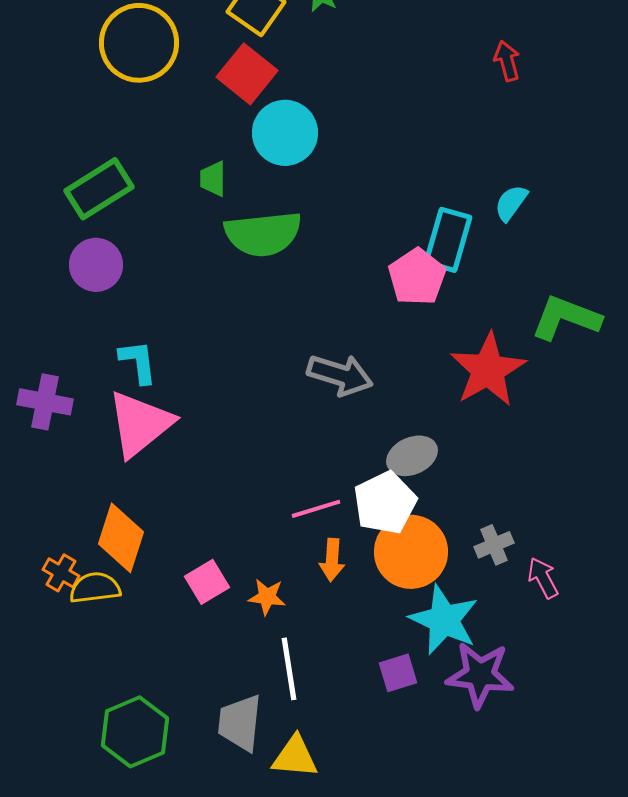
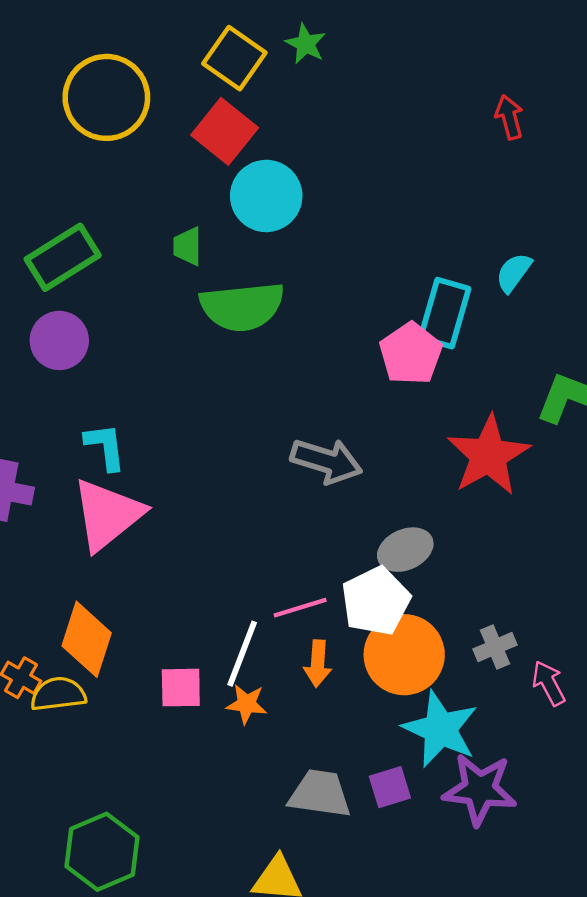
pink square: (207, 582) -> (181, 688), turned 30
white line: (289, 669) -> (242, 654), moved, turned 30
gray trapezoid: (240, 723) -> (320, 794), moved, turned 92

